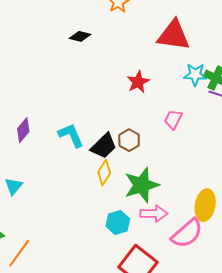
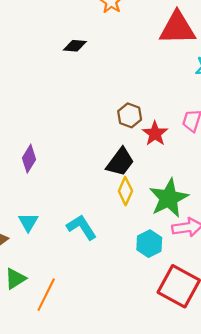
red star: (138, 82) -> (155, 134), moved
cyan L-shape: (71, 135) -> (82, 227), moved
brown hexagon: (129, 140) -> (130, 115), moved

